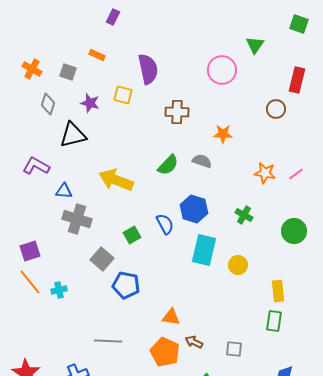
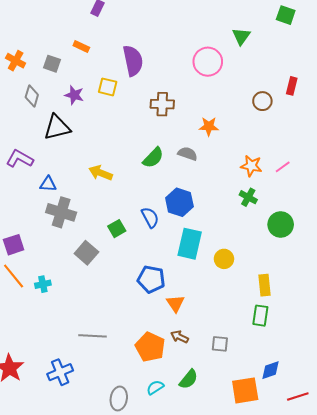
red rectangle: (297, 80) -> (292, 86), moved, size x0.7
yellow arrow: (116, 180) -> (101, 173), size x0.7
green cross: (244, 215) -> (248, 197), moved
blue pentagon: (126, 285) -> (151, 279), moved
orange triangle: (171, 317) -> (175, 303), moved, turned 48

